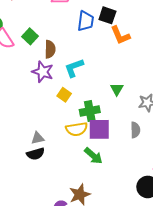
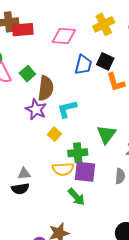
brown semicircle: (50, 49) -> (46, 88), size x1.4
green triangle: (117, 89) -> (106, 134), size x1.5

